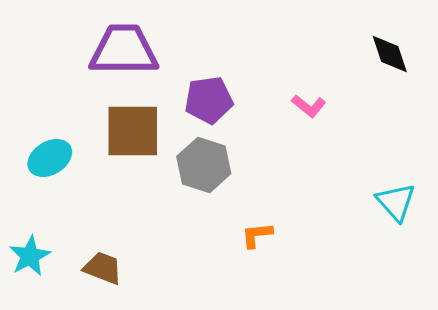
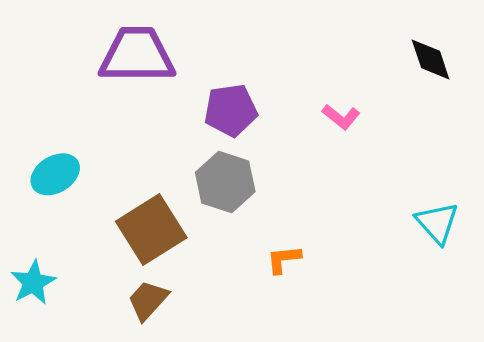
brown square: (133, 131) -> (151, 230), moved, turned -32
brown trapezoid: (103, 268) -> (148, 300), moved, turned -69

